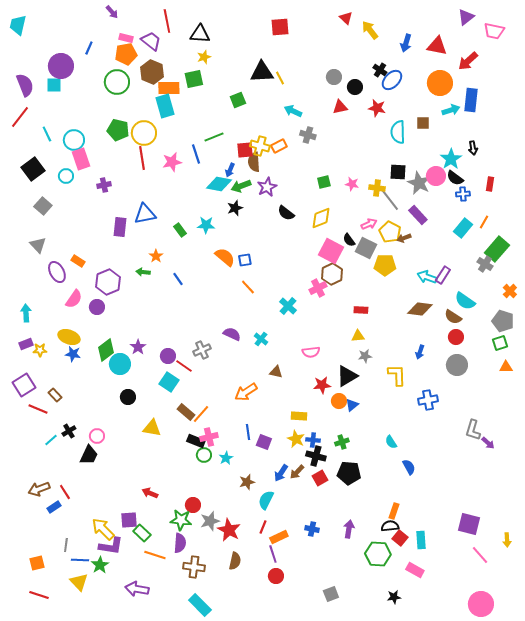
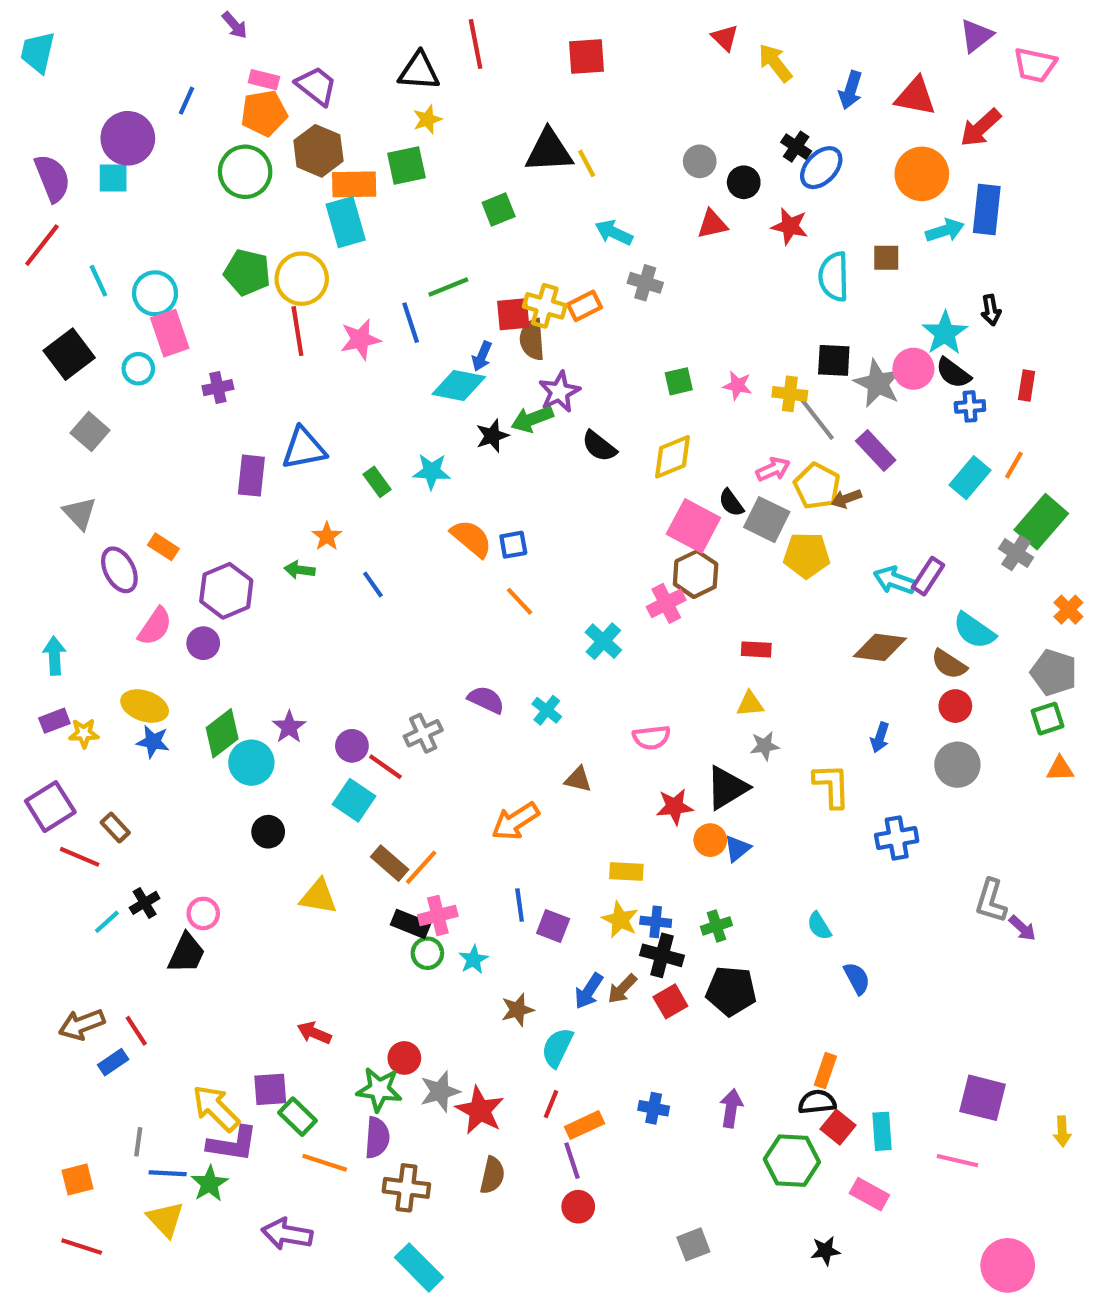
red line: (167, 21) -> (476, 44), moved
green arrow: (241, 186) -> (532, 419), moved
pink line: (480, 555) -> (957, 1161), moved, turned -36

